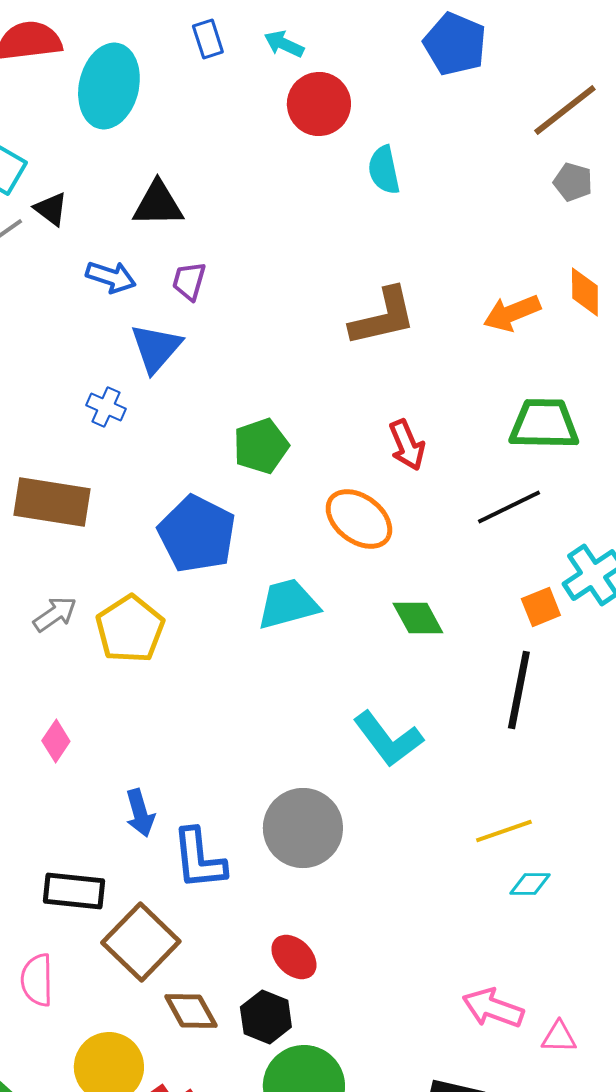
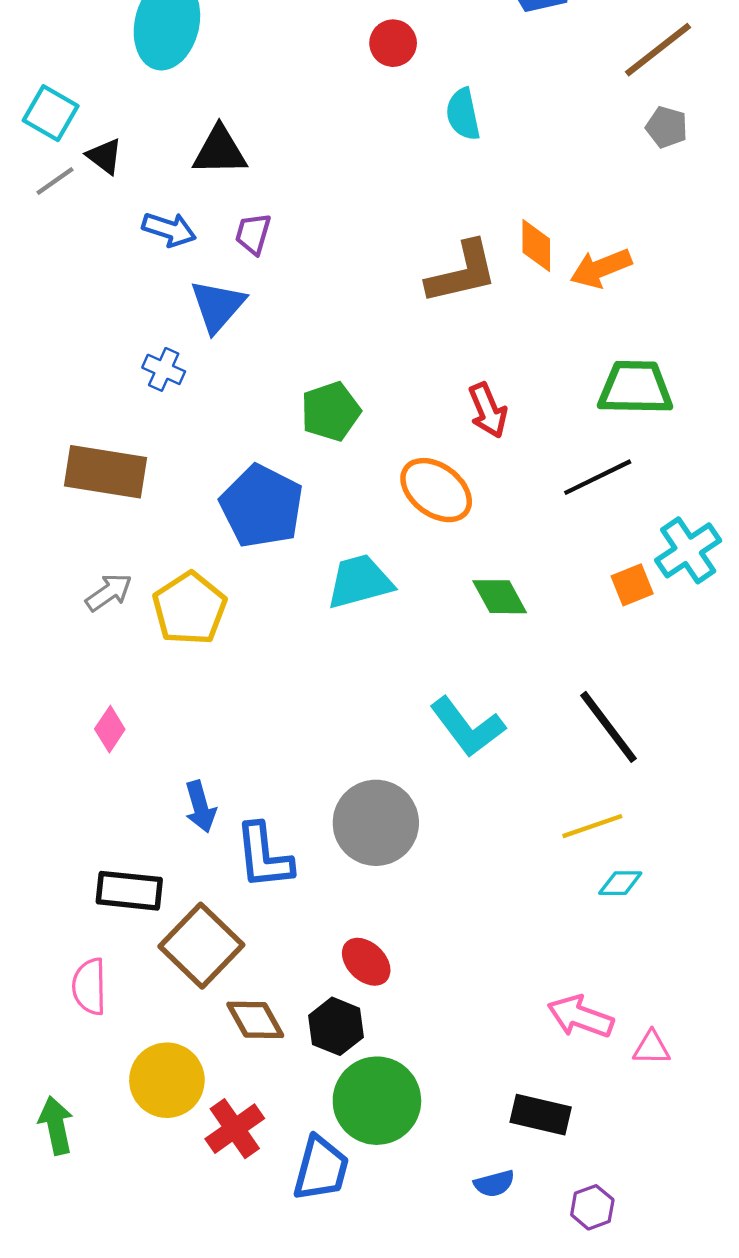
red circle: (319, 104) -> (393, 43), size x0.7
orange diamond: (585, 292) -> (536, 246), moved
black line: (519, 690) -> (608, 727), moved, turned -48

